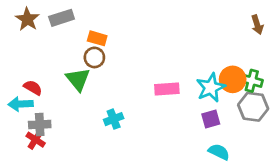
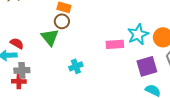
cyan star: (211, 88) -> (138, 34), moved
purple square: (211, 119) -> (147, 66), size x1.5
red cross: (36, 140) -> (19, 81), turned -32

